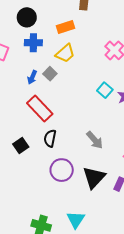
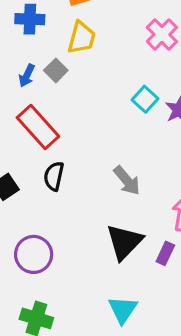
yellow trapezoid: (65, 53) -> (82, 38), turned -35
purple circle: (62, 170) -> (34, 254), moved
cyan triangle: (76, 220) -> (123, 310), moved

